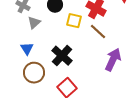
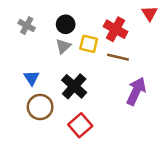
gray triangle: (34, 23) -> (63, 46), moved
brown line: (98, 32) -> (118, 57), turned -30

